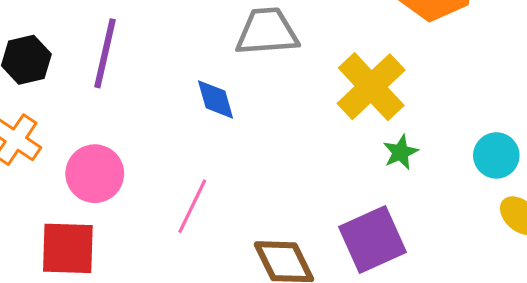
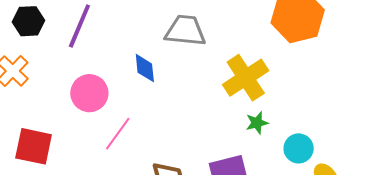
cyan circle: (496, 155) -> (299, 148), moved
pink circle: (95, 174) -> (89, 93), moved

